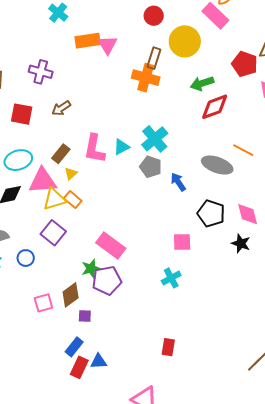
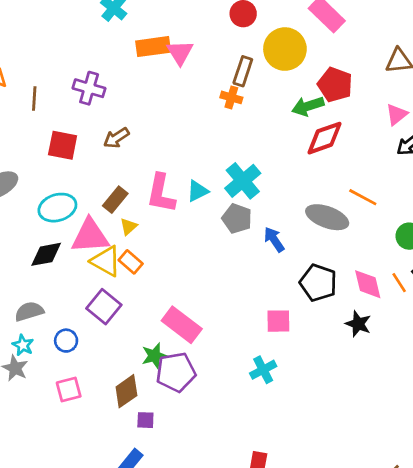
red pentagon: (245, 64) -> (335, 85), moved
orange cross: (146, 78) -> (231, 97), size x0.6
yellow triangle: (54, 199) -> (106, 261), turned 45
pink square: (43, 303) -> (69, 390), moved

